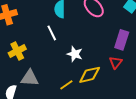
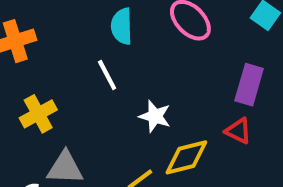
red triangle: (116, 62) -> (238, 131), turned -40

